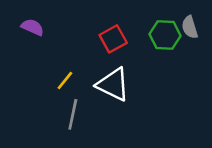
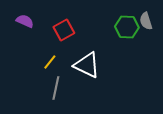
red square: (113, 39) -> (64, 30), moved

